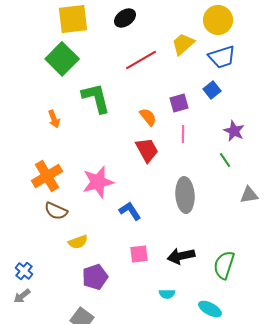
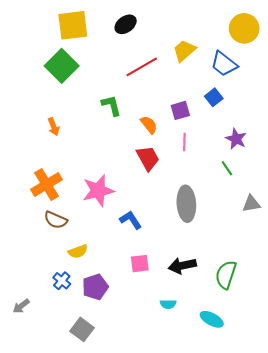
yellow circle: (218, 20) -> (244, 28), moved
blue trapezoid: (222, 57) -> (224, 64), turned 56
green L-shape: (96, 98) -> (111, 105), moved, size x0.7
blue cross: (24, 271) -> (62, 281), moved

